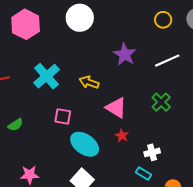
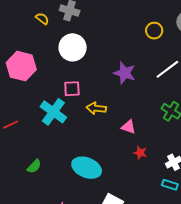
pink triangle: (116, 108) -> (128, 127), size x0.7
pink square: (63, 116) -> (72, 89), moved
cyan ellipse: (85, 144) -> (87, 168), moved

